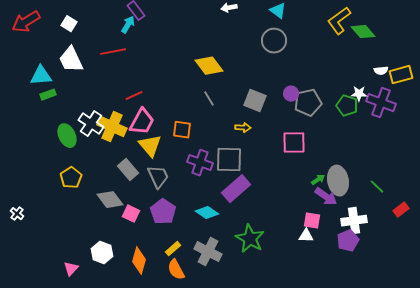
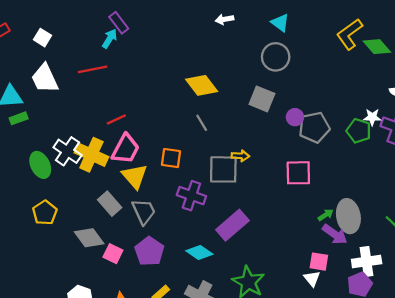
gray square: (255, 101) -> (262, 99), moved
gray square: (229, 160) -> (223, 169), moved
white triangle: (306, 236) -> (312, 279), turned 49

